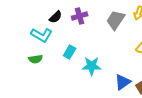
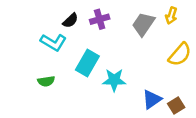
cyan rectangle: (70, 52) -> (87, 63), size x1.5
green semicircle: (36, 59) -> (46, 81), moved

